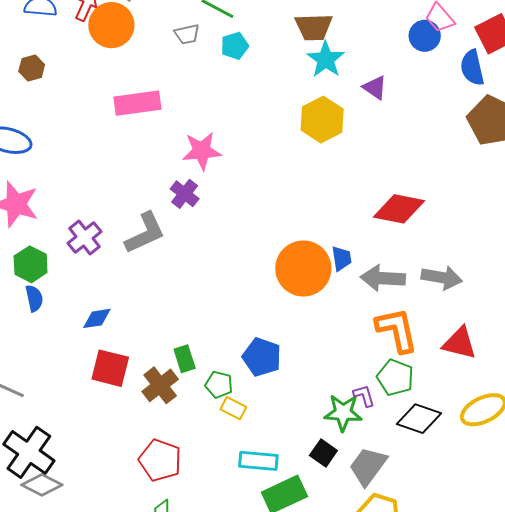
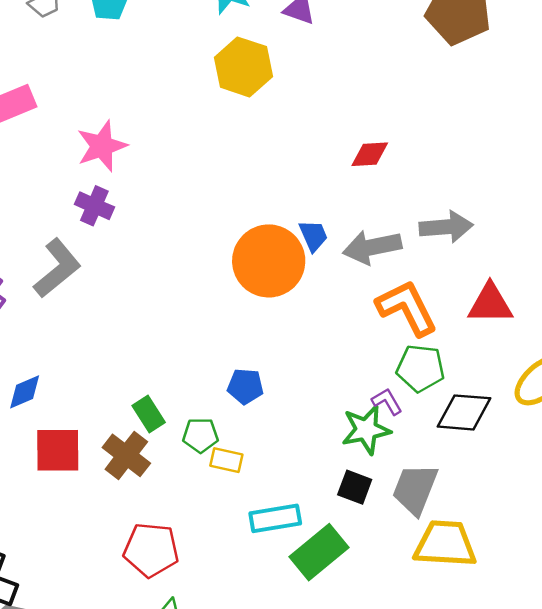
red diamond: (399, 209) -> (370, 154), size x0.6
blue pentagon: (262, 357) -> (245, 386), size x0.7

